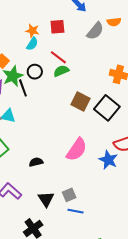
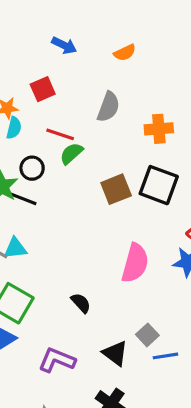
gray semicircle: (95, 31) -> (108, 107), moved
black line: (23, 88) -> (23, 199), turned -30
brown square: (81, 101) -> (116, 189), turned -30
black semicircle: (36, 162) -> (81, 303), turned 80

